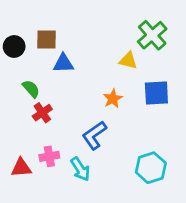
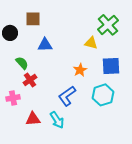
brown square: (47, 39) -> (33, 19), moved
pink cross: (49, 156) -> (13, 98), moved
red triangle: (21, 168) -> (33, 119), moved
cyan hexagon: (151, 168) -> (103, 95), moved

